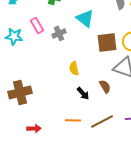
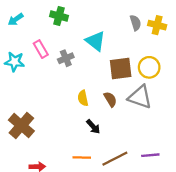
brown semicircle: (105, 86) -> (110, 99), moved
brown cross: (20, 92) -> (21, 126), turned -35

